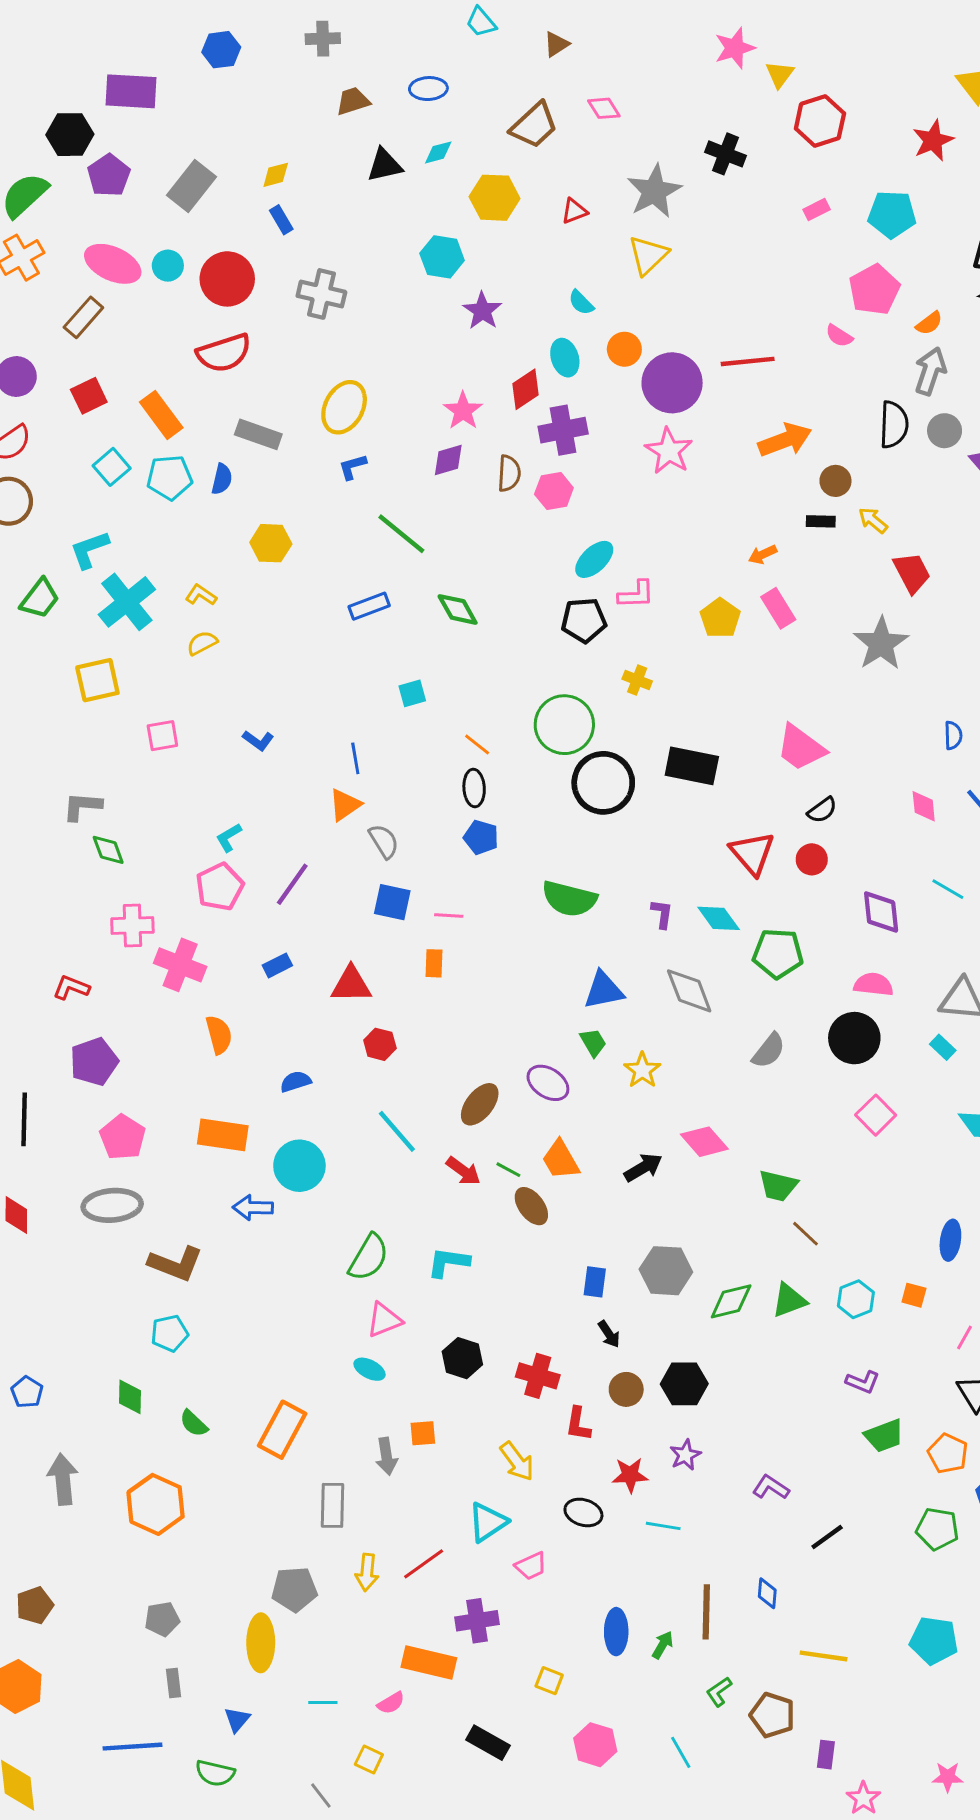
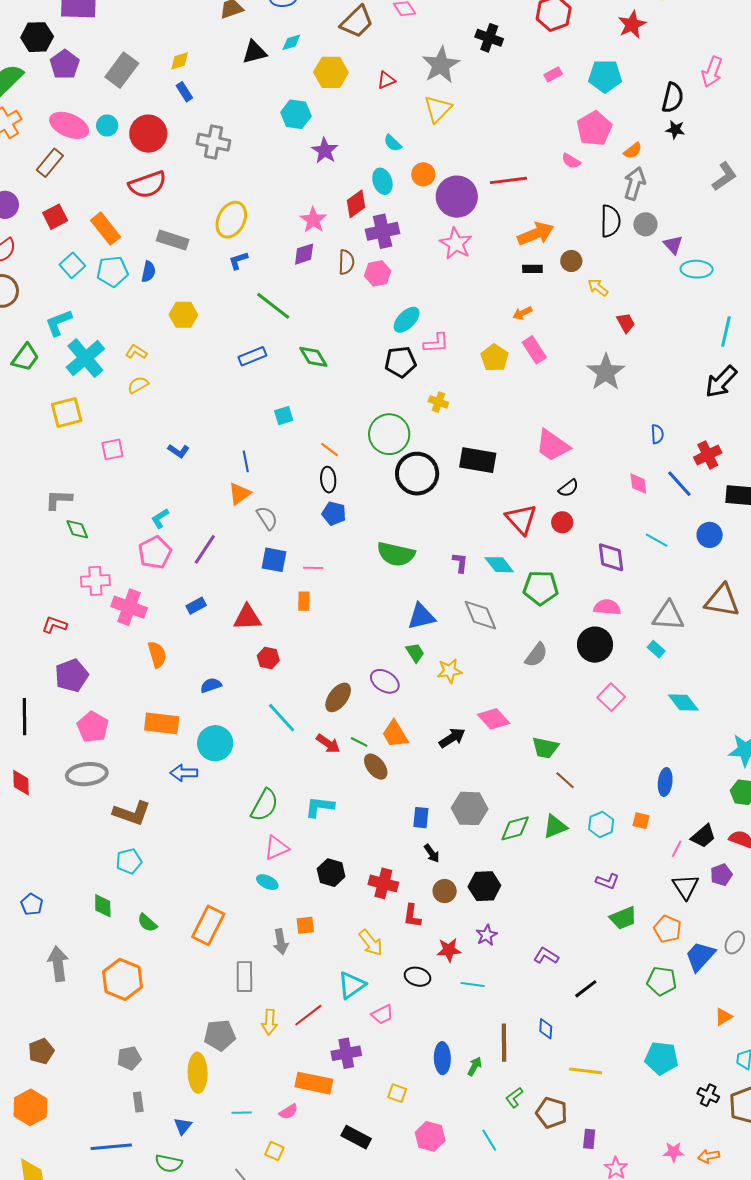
black rectangle: (821, 521) -> (532, 269), moved
red trapezoid: (912, 573) -> (626, 323), size x0.7
yellow star: (642, 1070) -> (450, 671), turned 30

